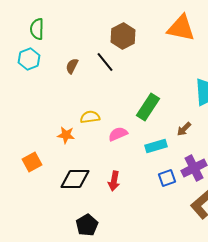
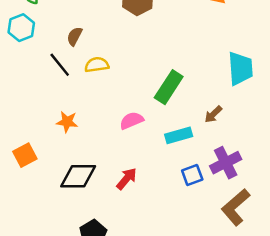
black line: (105, 62) -> (60, 65), moved
yellow semicircle: (90, 117) -> (97, 65), moved
red arrow: (114, 181) -> (127, 179), turned -150

